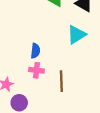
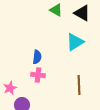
brown line: (61, 81) -> (79, 85), moved

